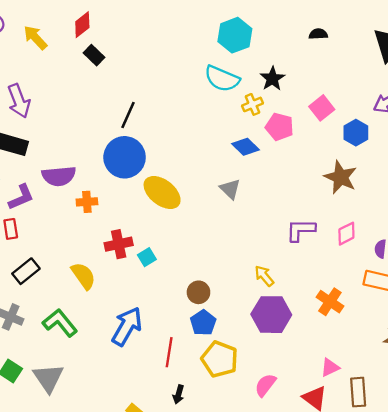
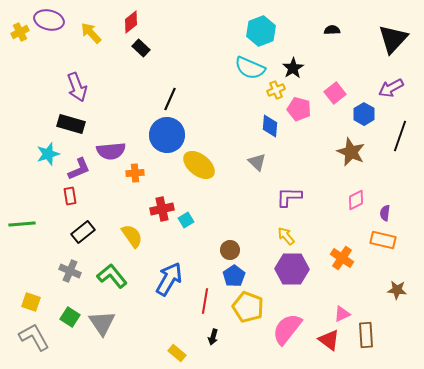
blue diamond: (245, 147) -> (270, 126), turned 50
purple L-shape: (301, 230) -> (289, 197), moved
pink semicircle: (265, 385) -> (287, 329), size x1.6

